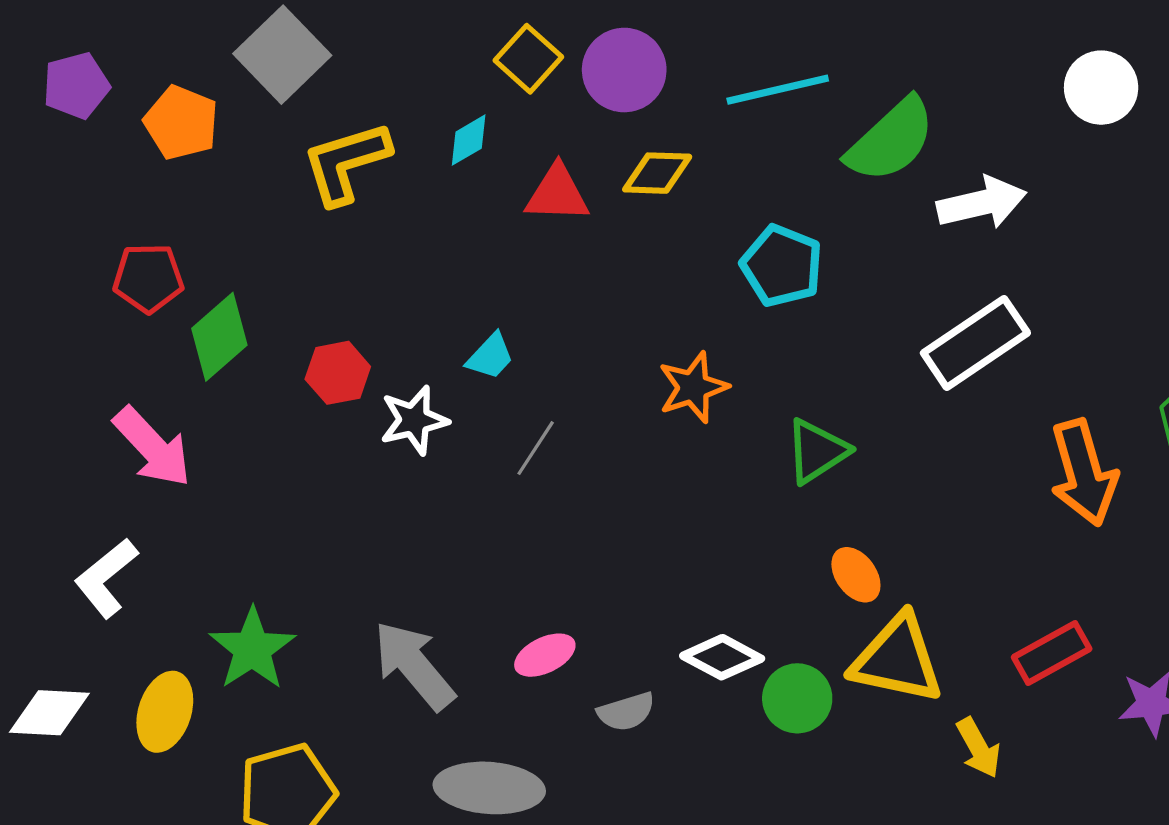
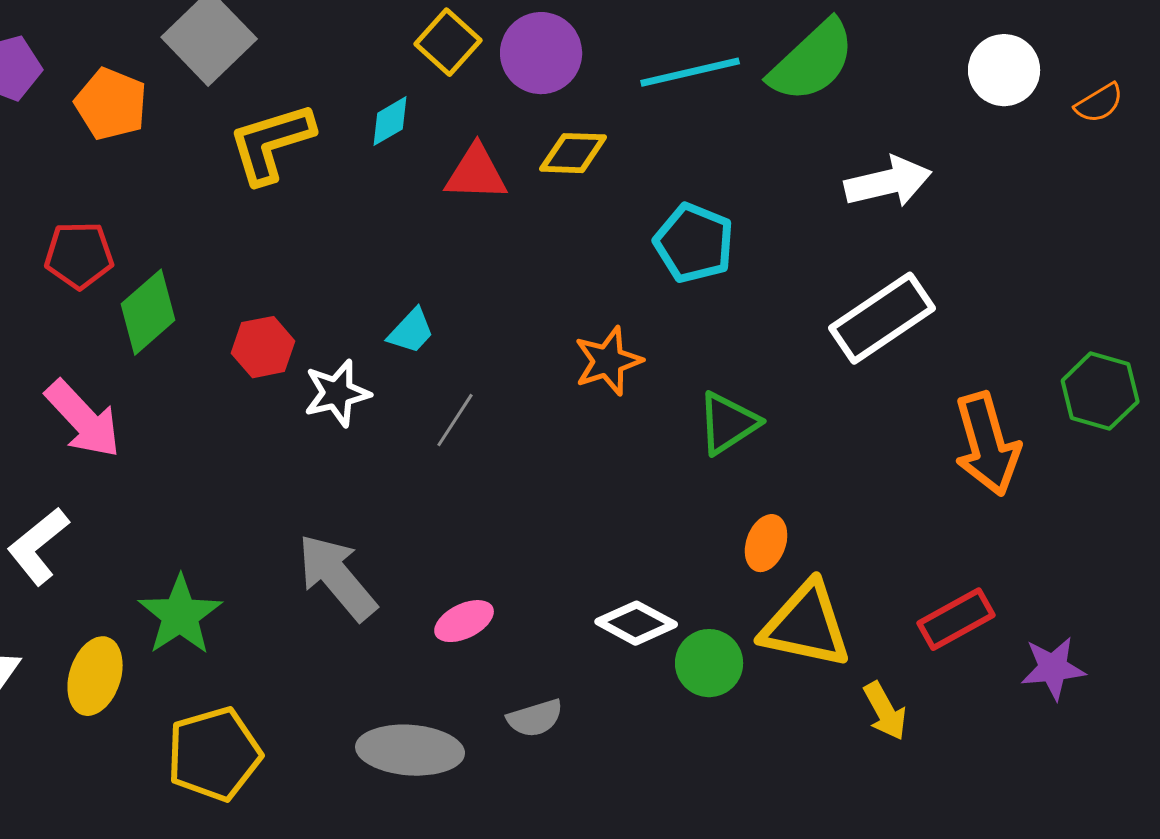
green semicircle: (891, 140) -> (812, 61), moved
orange ellipse: (856, 575) -> (766, 543), turned 56
gray arrow: (414, 665) -> (337, 577), moved
gray semicircle: (626, 712) -> (535, 718), moved

